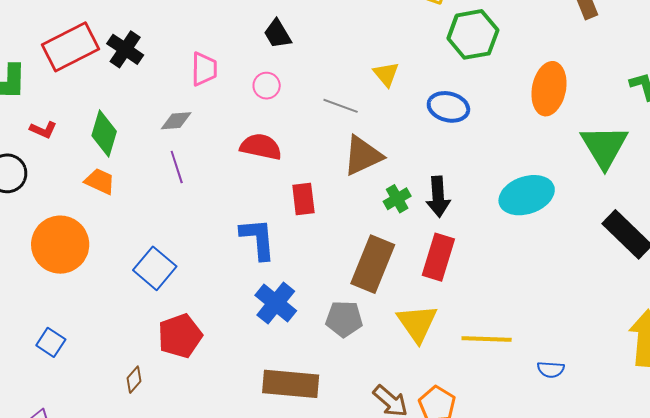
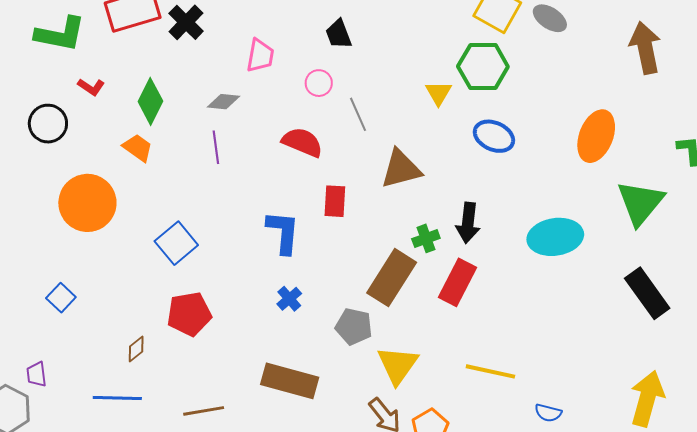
green hexagon: (473, 34) -> (483, 66), moved
gray line: (341, 106) -> (358, 114), moved, turned 36
green cross: (397, 199) -> (426, 238), moved
blue cross: (276, 303) -> (289, 299), size x0.6
yellow triangle: (417, 323) -> (398, 365), moved

